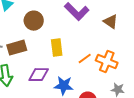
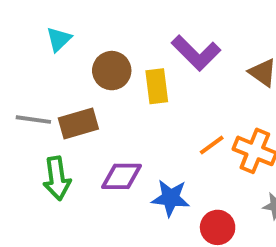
yellow rectangle: (57, 48) -> (157, 86), moved

